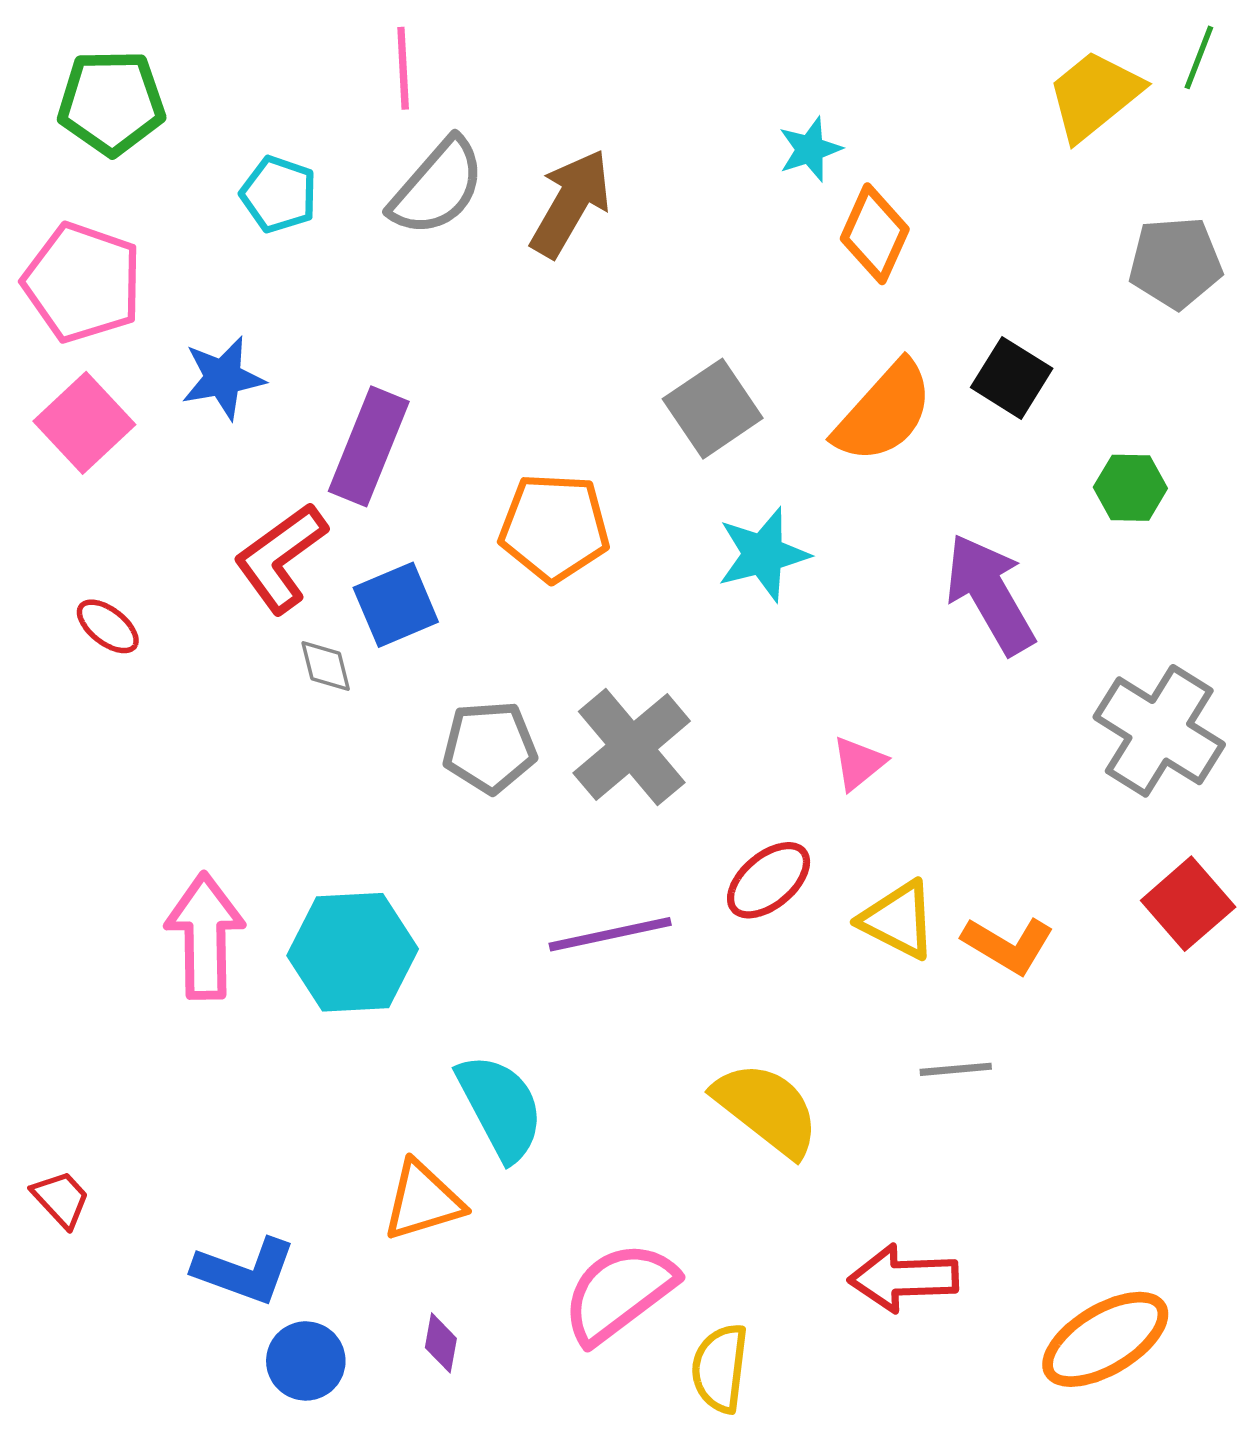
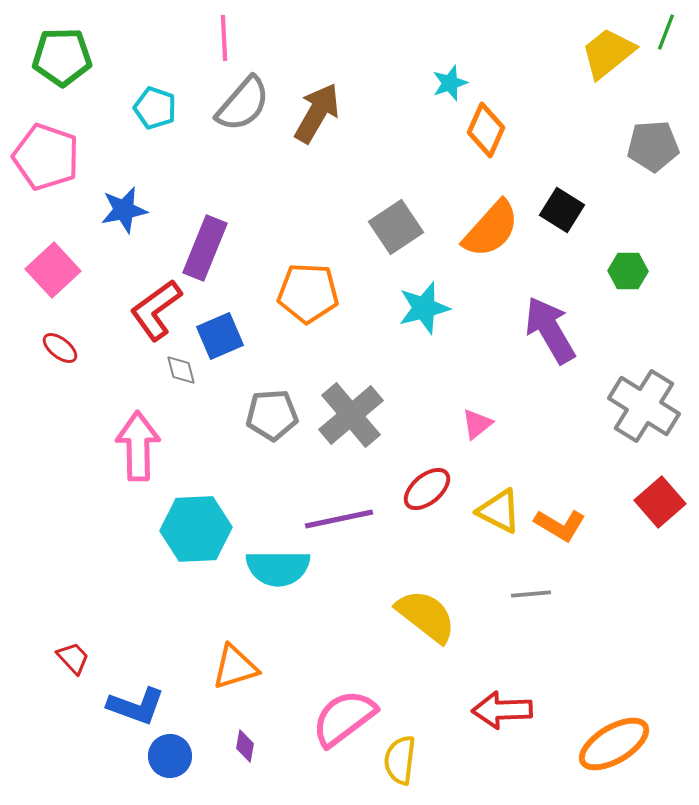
pink square: (84, 423) -> (53, 270), moved
pink arrow: (205, 936) -> (138, 446), moved
cyan semicircle: (500, 1107) -> (278, 568), moved, turned 118
red trapezoid: (61, 1199) -> (73, 658), moved

